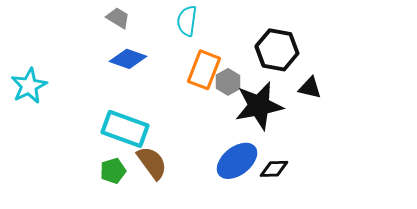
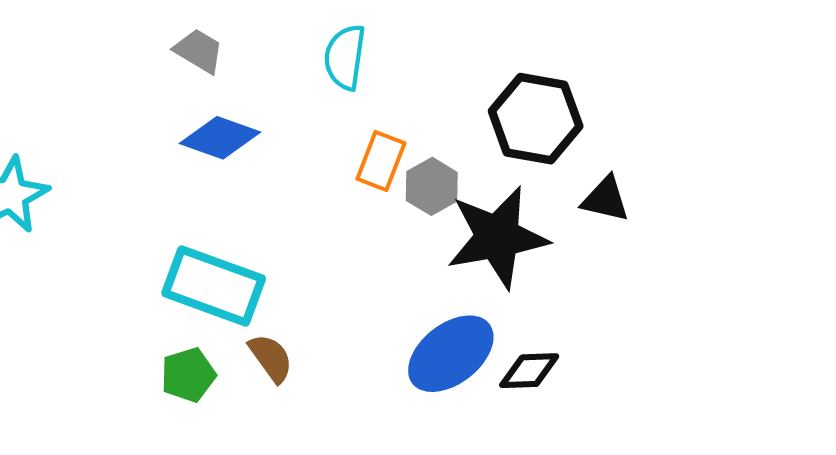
orange rectangle: (204, 70) -> (381, 161), size x0.7
brown semicircle: (152, 163) -> (271, 358), size x0.7

